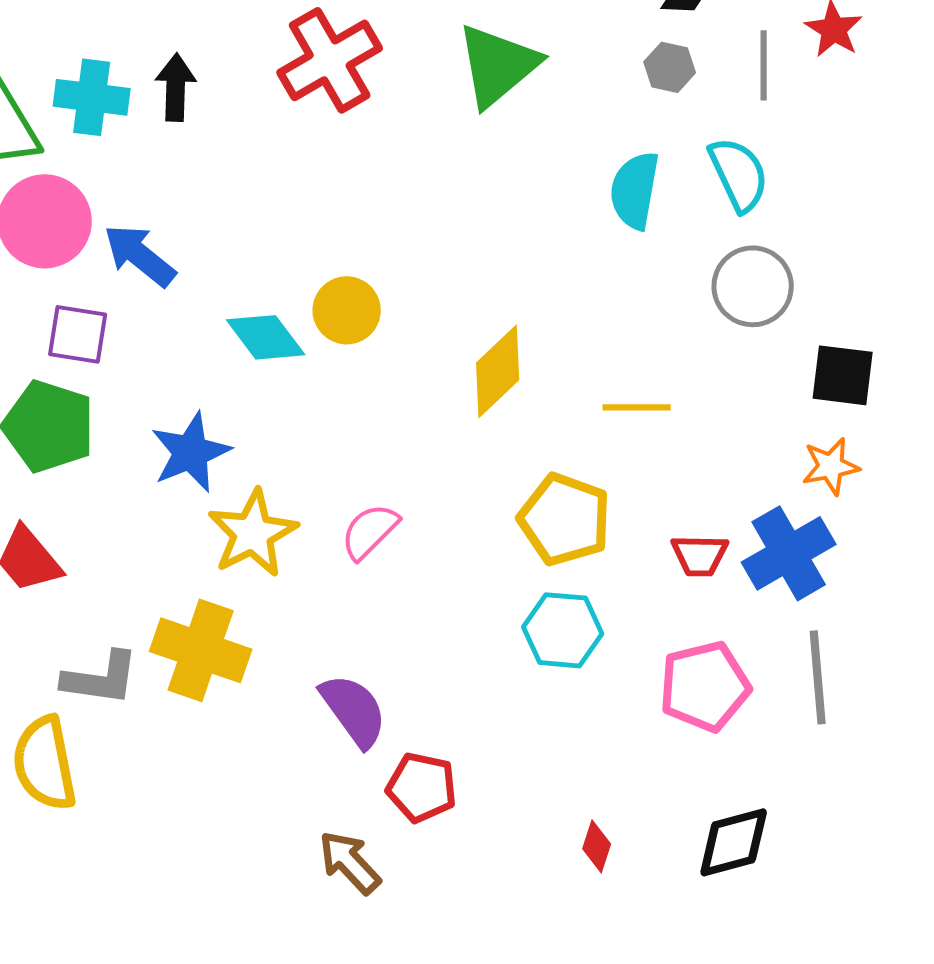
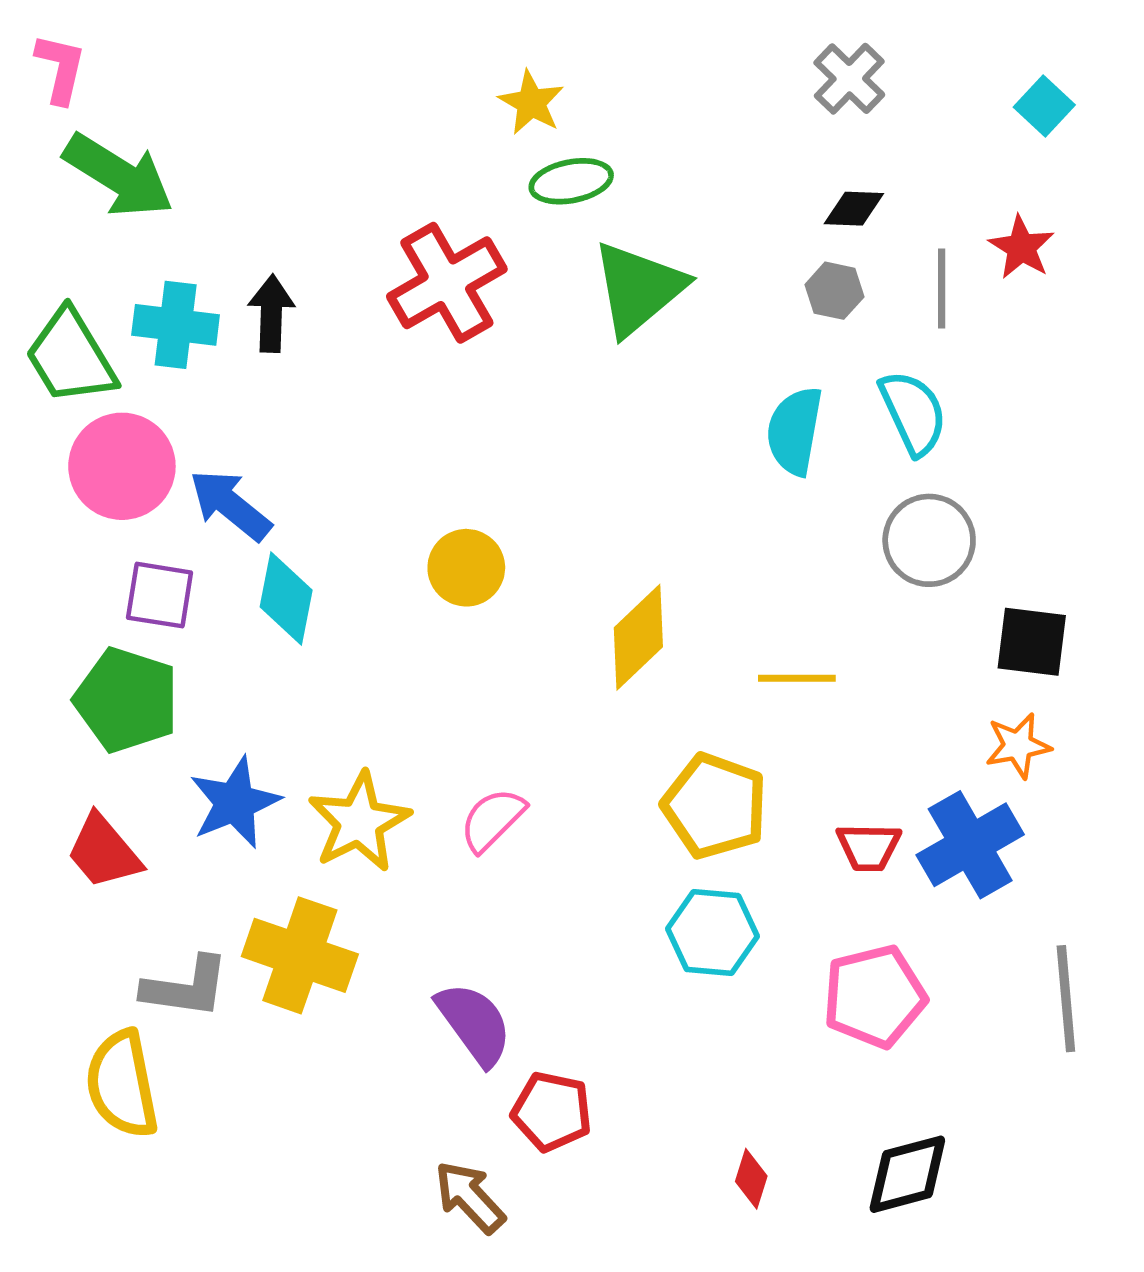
cyan diamond: (266, 337) -> (286, 599), moved, turned 48
blue star: (191, 452) -> (235, 803), moved
gray line: (818, 677) -> (1066, 999), moved

